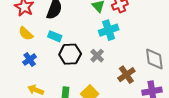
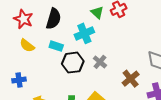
cyan cross: (109, 30) -> (84, 33), moved
blue cross: (30, 59) -> (19, 80), moved, turned 32

